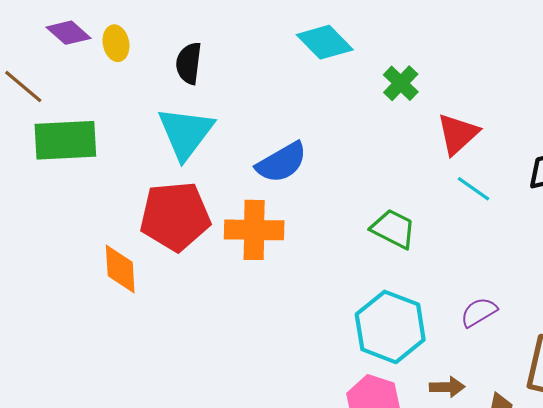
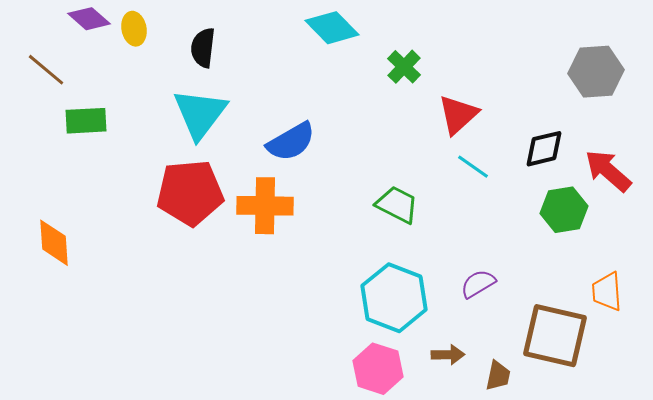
green rectangle: (65, 140) -> (86, 121), size x0.7
orange diamond: (120, 269) -> (54, 243), moved

